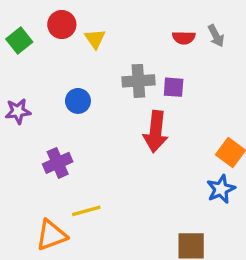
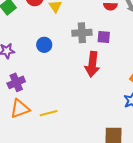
purple cross: (58, 163) -> (16, 82), moved
orange triangle: (51, 235) -> (20, 109), moved

